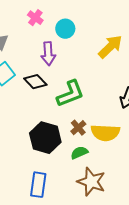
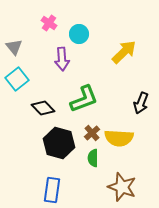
black diamond: (35, 82) -> (43, 108), moved
green semicircle: (79, 153) -> (93, 158), turned -66
brown star: (91, 182) -> (122, 187), moved

